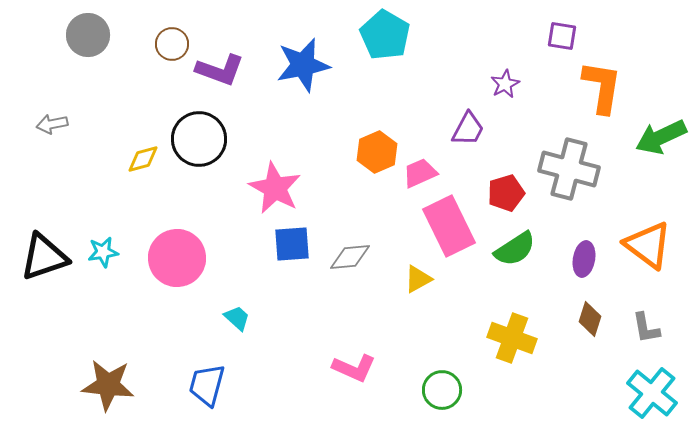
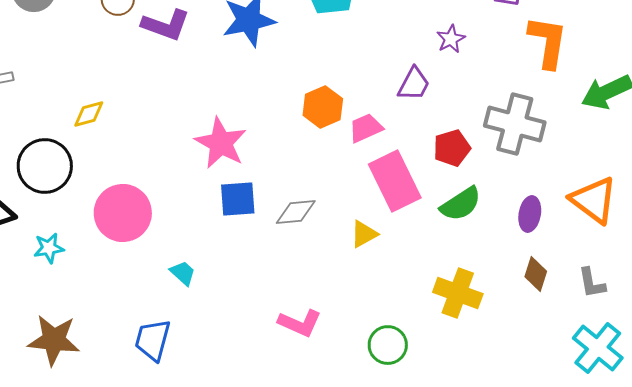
black circle: (199, 139) -> (45, 166), moved
cyan star: (103, 252) -> (49, 248), moved

